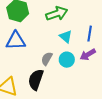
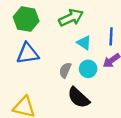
black semicircle: (36, 80) -> (79, 98), moved, turned -60

